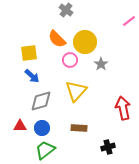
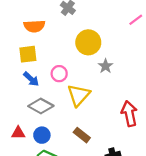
orange semicircle: (57, 39) -> (34, 26), moved, turned -48
pink circle: (70, 60) -> (59, 74), moved
gray diamond: (41, 101) -> (41, 106), turned 45
brown rectangle: (79, 128) -> (82, 135), turned 35

